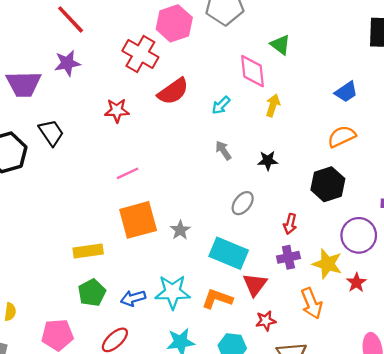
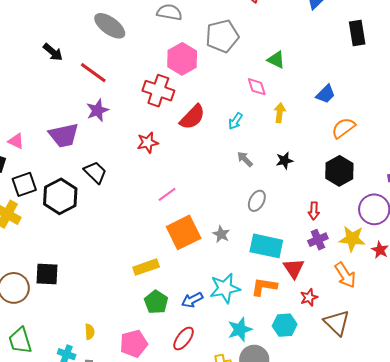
pink diamond: (253, 71) -> (257, 87), size x0.7
blue trapezoid: (346, 92) -> (325, 94), moved
gray ellipse: (243, 203) -> (257, 201), moved

